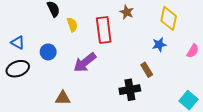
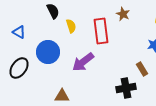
blue triangle: (18, 43) -> (19, 32), moved
blue circle: (48, 52) -> (48, 52), size x1.5
black ellipse: (18, 69) -> (19, 68), turned -35

